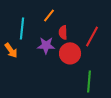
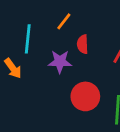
red circle: (70, 53) -> (85, 96), moved

